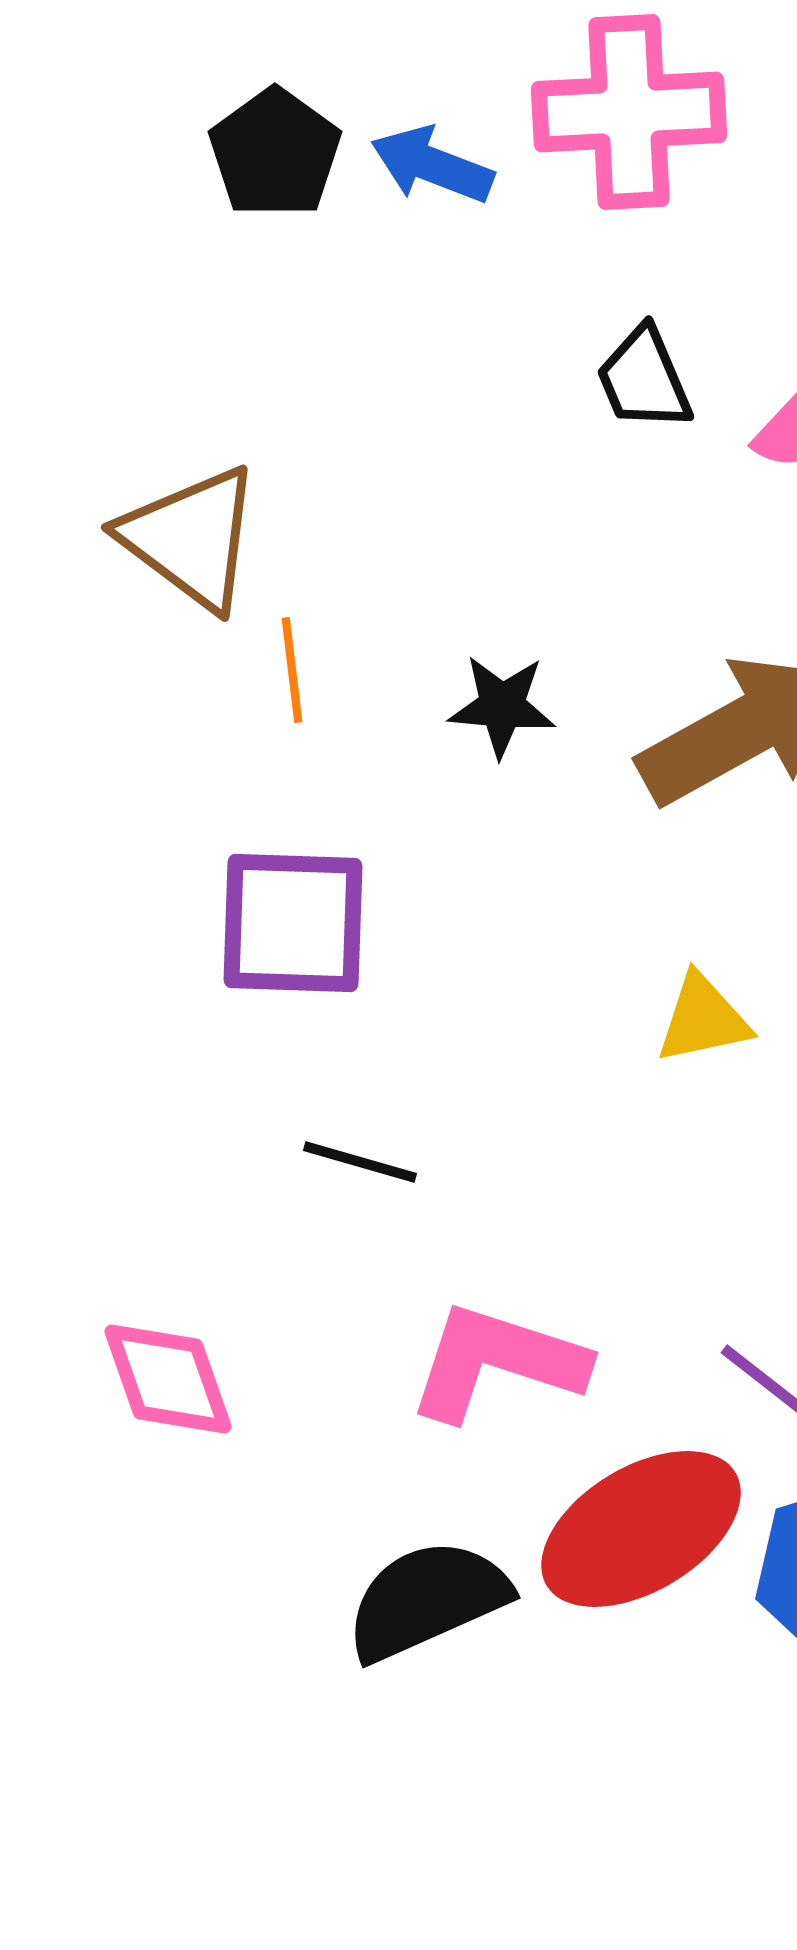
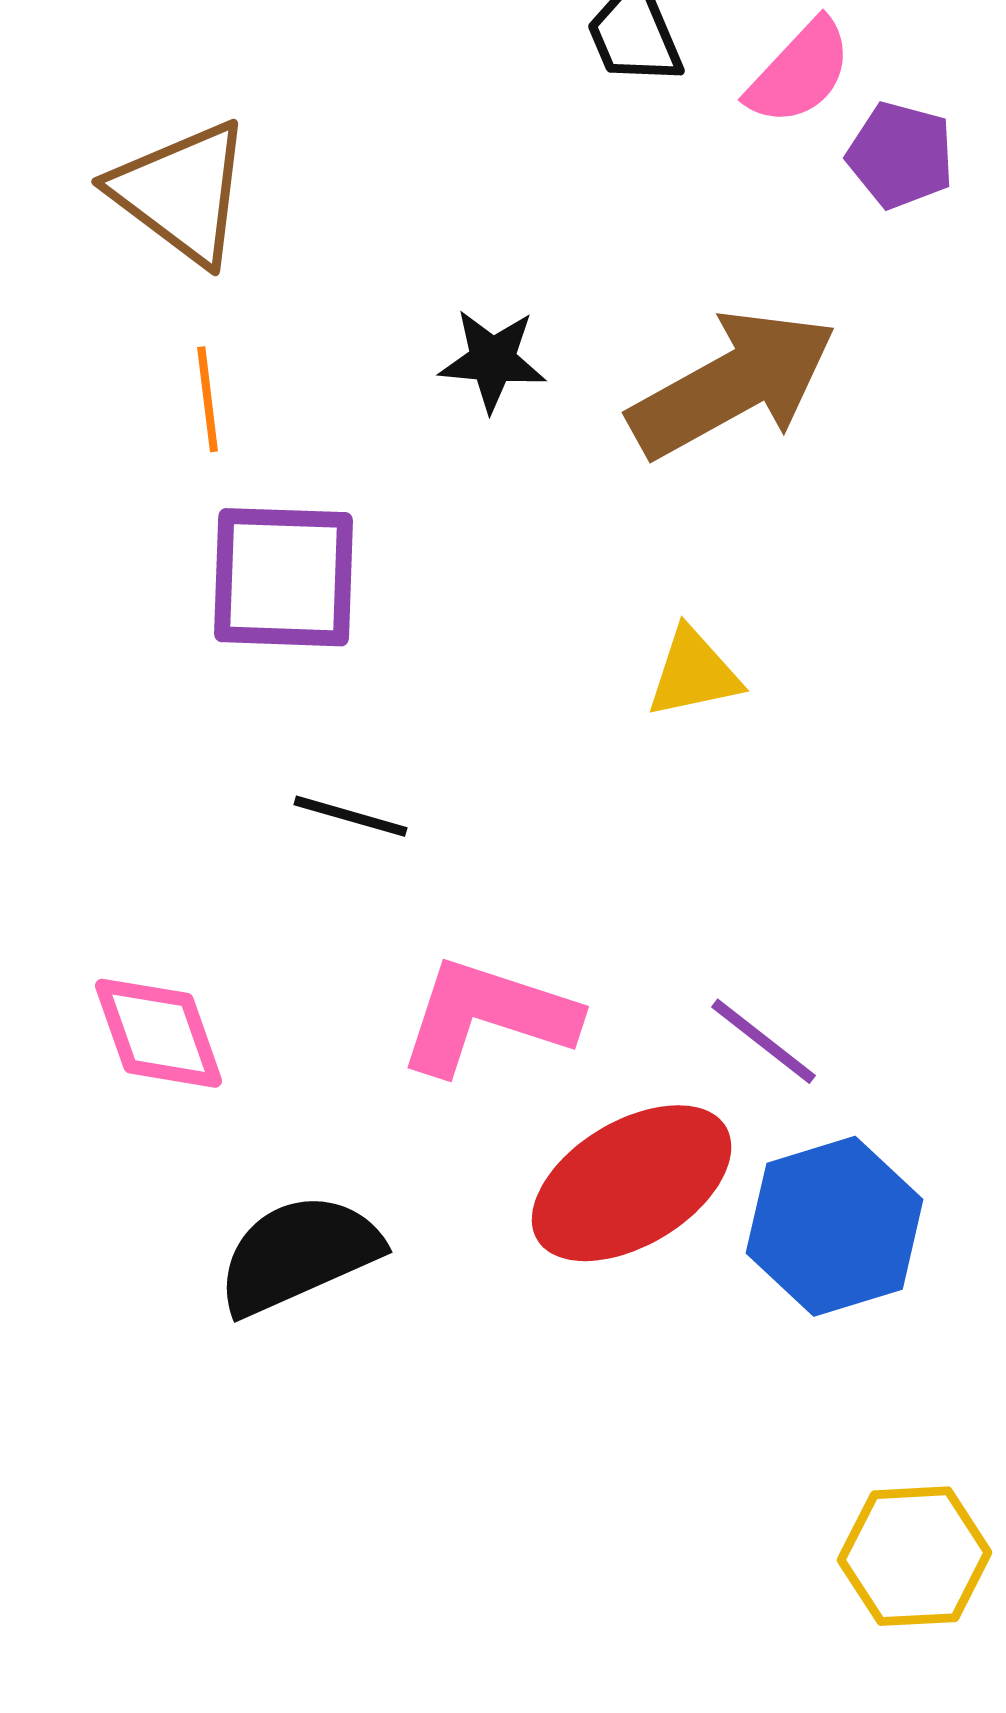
orange line: (292, 670) -> (208, 399), moved
black semicircle: (427, 1600) -> (299, 1254), moved

